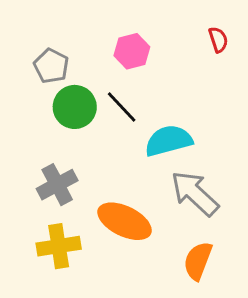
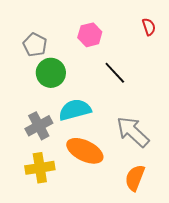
black line: (122, 107) -> (115, 73), moved
cyan semicircle: (168, 141) -> (75, 110), moved

